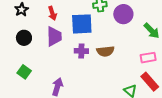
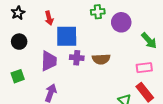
blue square: (82, 24) -> (67, 36), moved
purple trapezoid: (54, 36) -> (49, 61), moved
green square: (24, 72) -> (18, 76), turned 32

